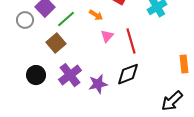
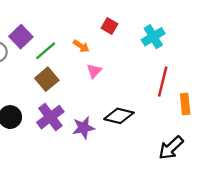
red line: (131, 41) -> (163, 82), moved, turned 30
brown square: (56, 43) -> (47, 79), moved
black diamond: (128, 74) -> (119, 116), turned 35

